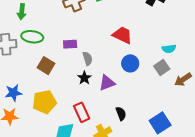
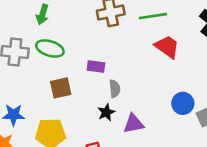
red trapezoid: (122, 35) -> (167, 47), moved
blue circle: (130, 63) -> (183, 103), moved
brown square: (46, 66) -> (61, 88), turned 36

